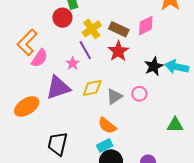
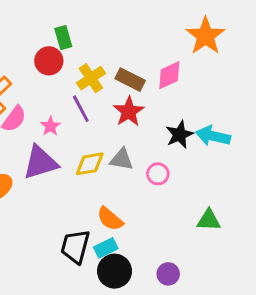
pink star: (73, 63) -> (50, 126), moved
gray triangle: (114, 96) -> (122, 159), moved, turned 42
black trapezoid: (58, 144) -> (75, 247), moved

